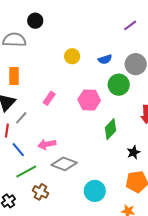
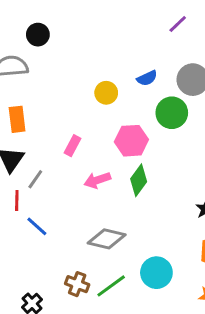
yellow circle: (72, 56) -> (106, 93), moved
green diamond: (111, 129) -> (139, 180), moved
pink arrow: (47, 144) -> (97, 180), moved
green line: (26, 171) -> (111, 286), moved

